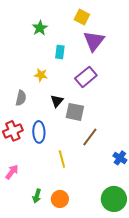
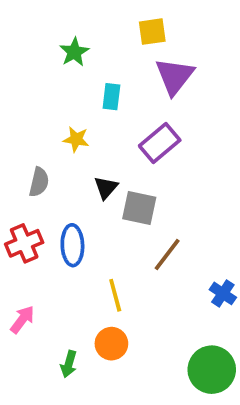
yellow square: (82, 17) -> (152, 32), turned -35
orange circle: (60, 199) -> (111, 344), moved

